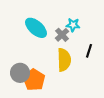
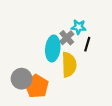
cyan ellipse: (36, 28) -> (53, 48), moved, turned 55
black line: (89, 51) -> (87, 44), moved

